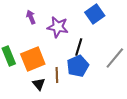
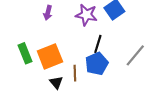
purple arrow: (31, 17) -> (48, 13), turned -144
purple star: (58, 27) -> (86, 15), moved

